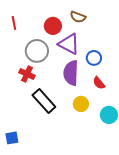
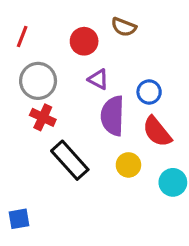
red line: (14, 23) -> (22, 36), turned 32
purple triangle: (69, 44) -> (98, 79), moved, size x0.6
gray circle: (37, 51) -> (38, 81), moved
red semicircle: (99, 83) -> (157, 132), size x1.5

